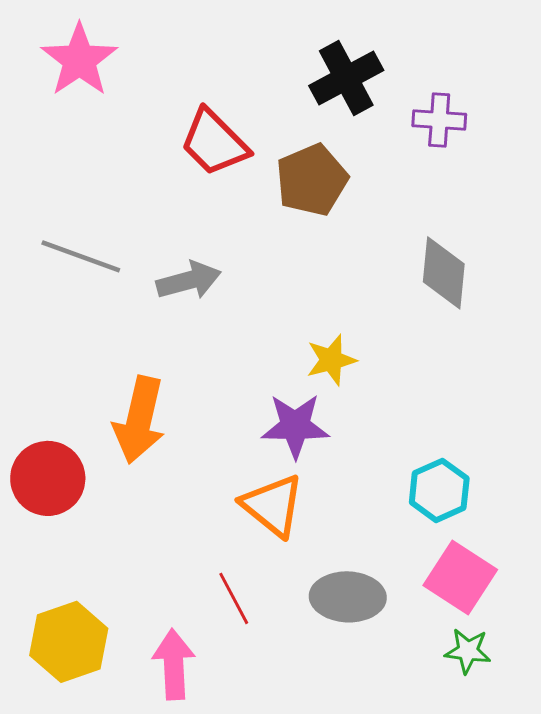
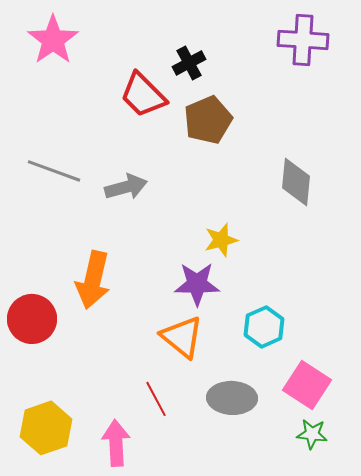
black cross: (346, 78) -> (189, 63), moved, size x0.7
purple cross: (439, 120) -> (303, 40), moved, size x1.4
cyan hexagon: (439, 490) -> (264, 327), moved

